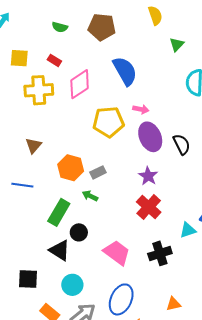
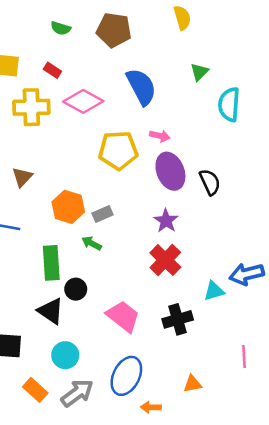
green triangle: (177, 44) -> (199, 72), moved
pink diamond: (80, 84) -> (83, 101), turned 60
green rectangle: (59, 212) -> (51, 263), turned -36

